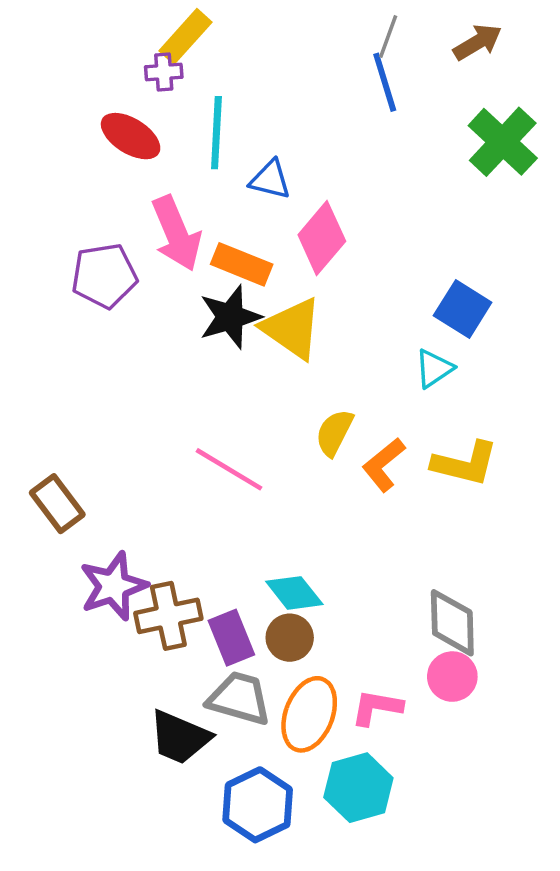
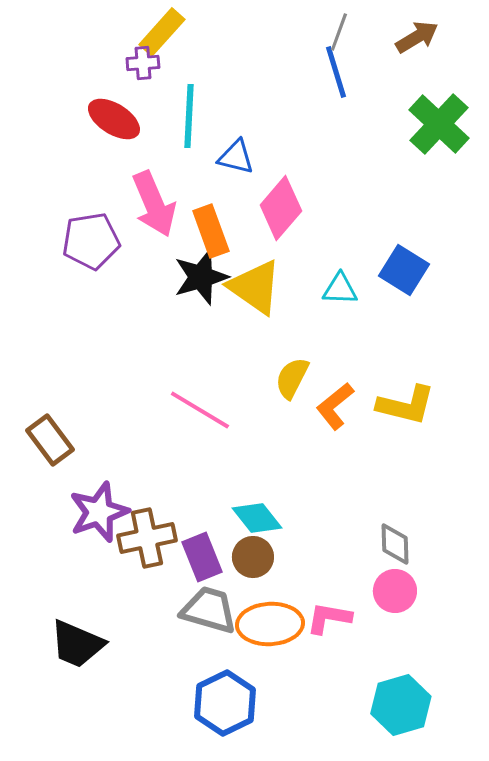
orange rectangle: (242, 264) -> (211, 231), turned 48
cyan triangle: (434, 369) -> (340, 289), moved, turned 36
gray diamond: (452, 623) -> (395, 544), size x0.7
orange ellipse: (309, 714) -> (270, 624), turned 66
black trapezoid: (180, 737) -> (77, 644), moved
cyan hexagon: (358, 788) -> (401, 705), moved

